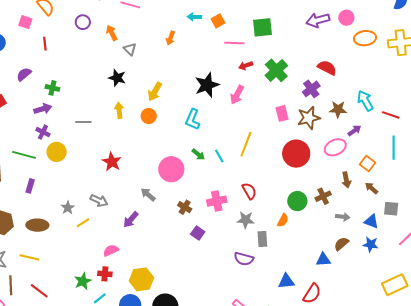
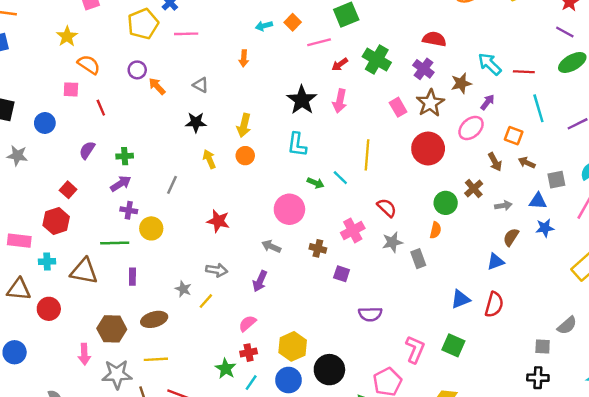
orange arrow: (112, 33) -> (157, 86), moved
gray line: (83, 122) -> (172, 185), turned -49
purple semicircle: (244, 259) -> (370, 314), moved

